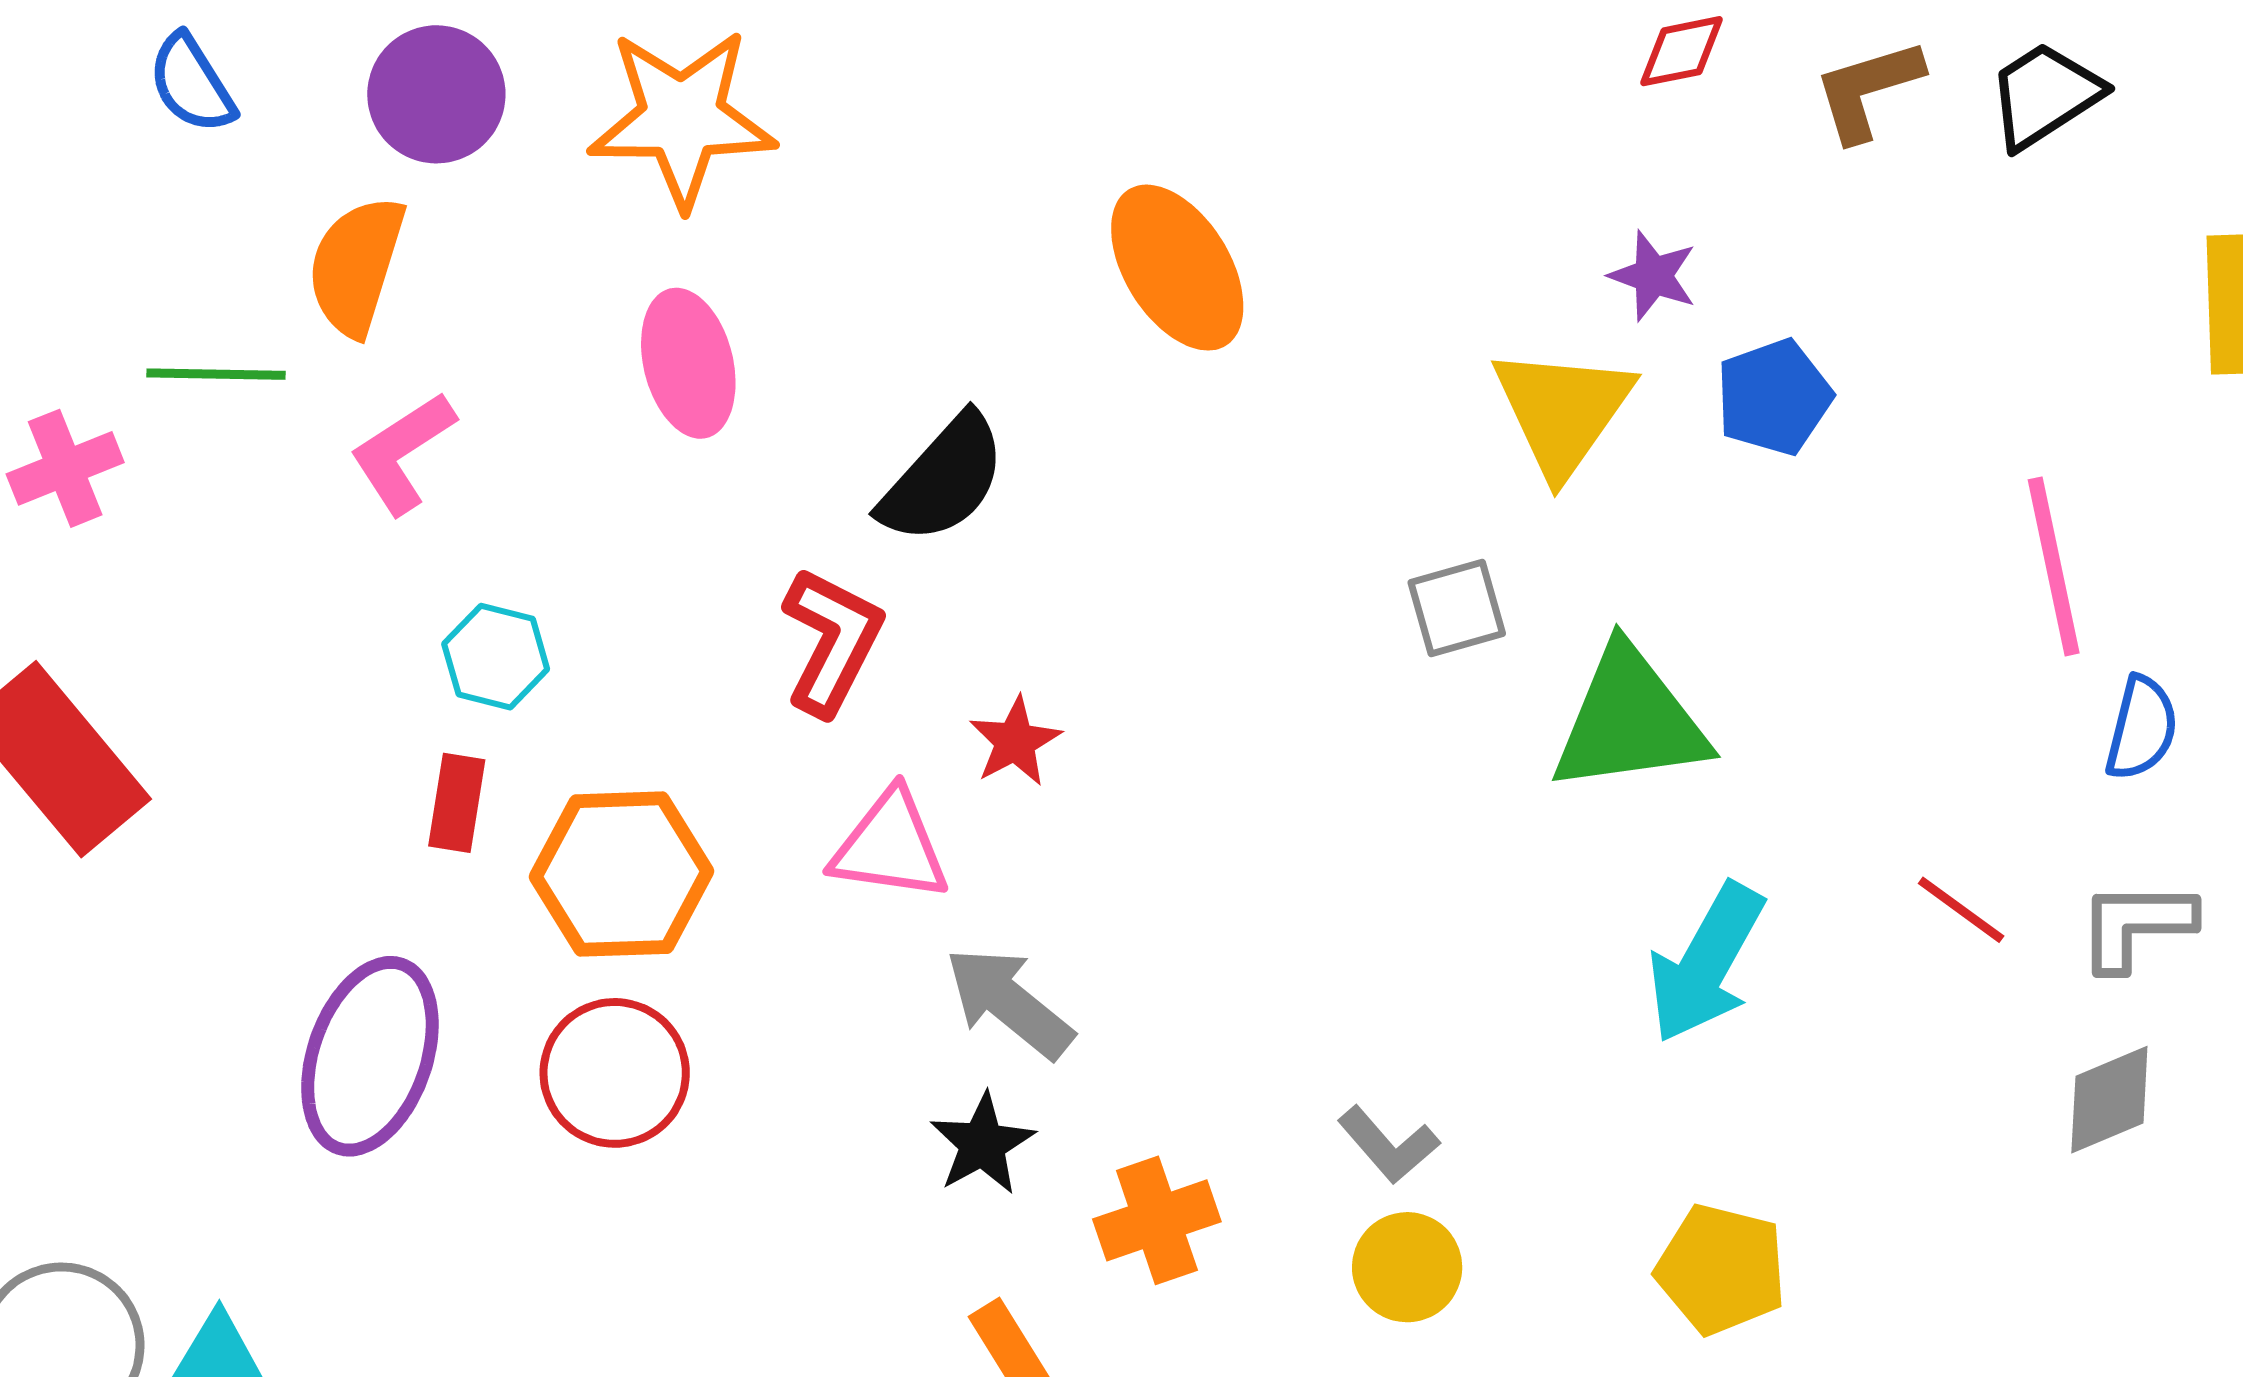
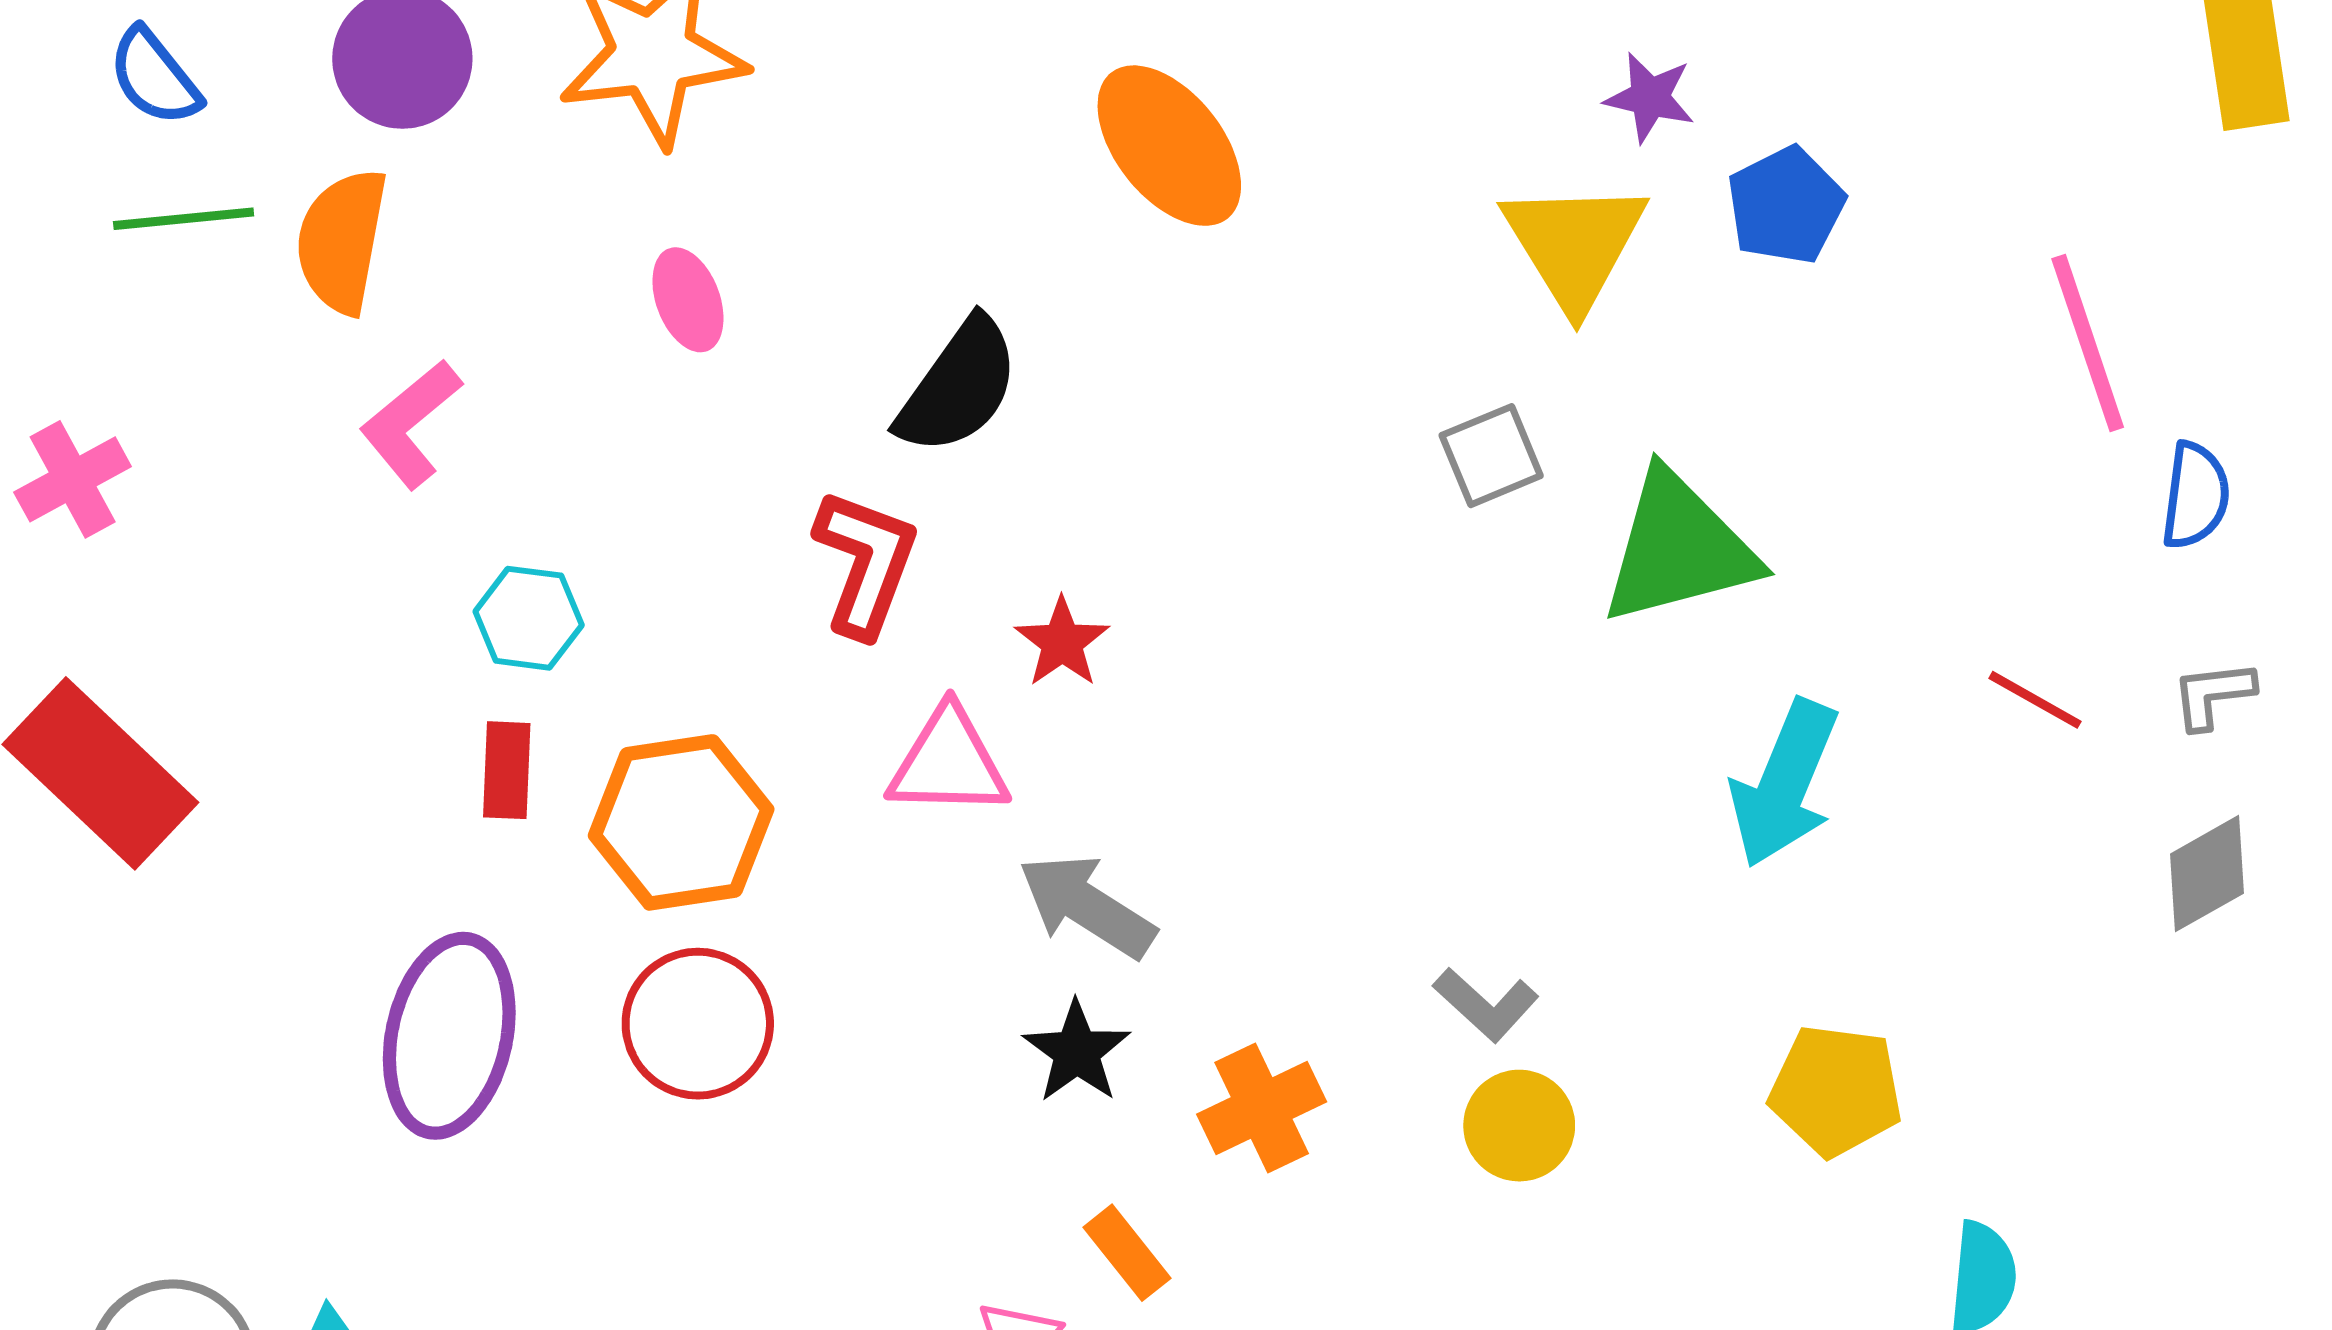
pink ellipse: (688, 363) -> (688, 300), size x0.7
green line: (216, 374) -> (184, 219), moved
gray L-shape: (2136, 925) -> (2213, 695), size x0.7

